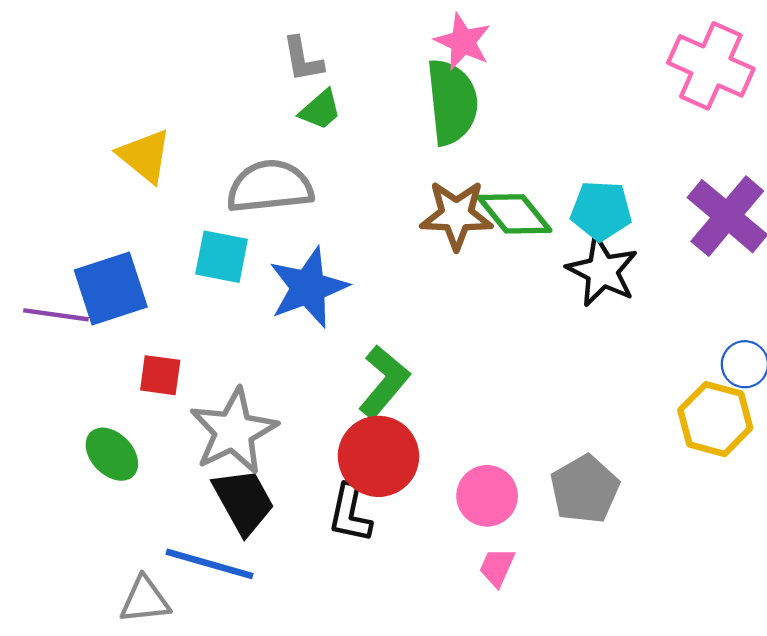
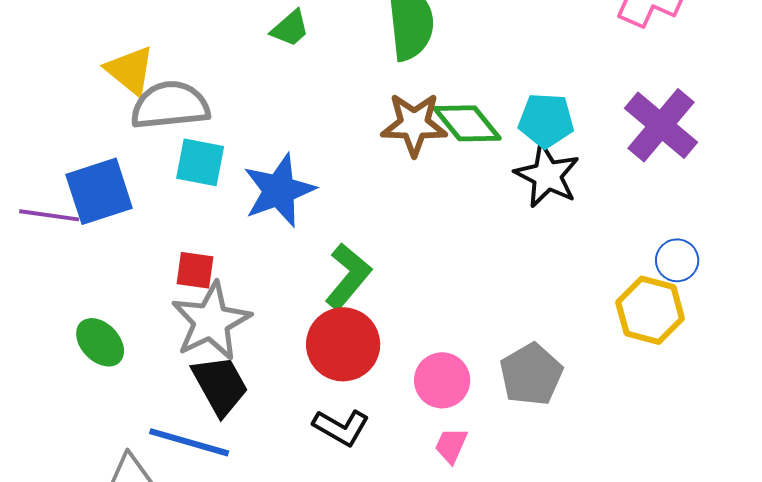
gray semicircle: (270, 186) -> (170, 105), moved
red square: (160, 375) -> (195, 270), moved
black L-shape: (350, 513) -> (341, 427), moved, turned -72

